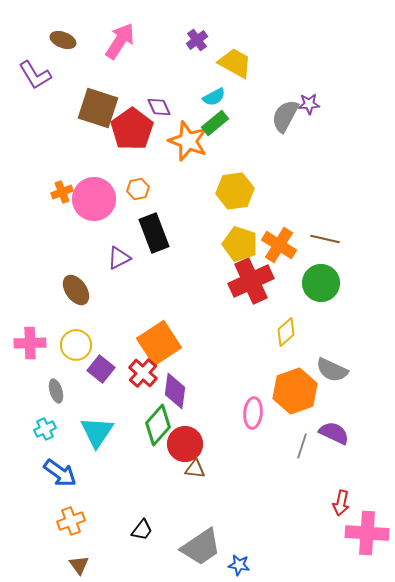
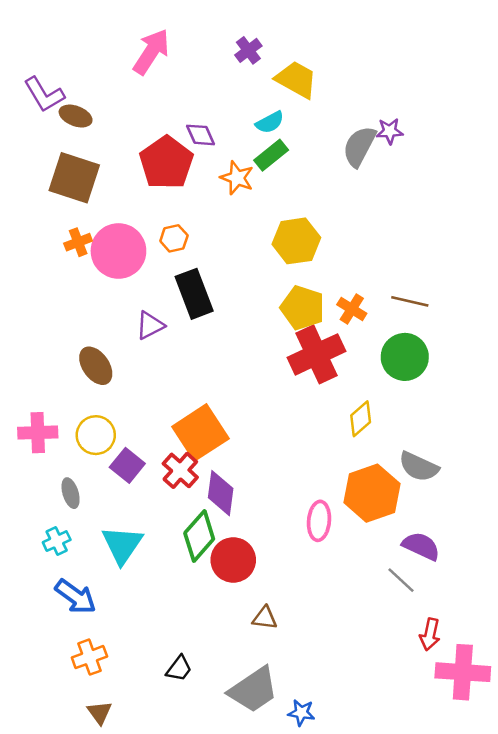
brown ellipse: (63, 40) -> (76, 116), moved
brown square: (98, 108) -> (74, 178), moved
orange star: (188, 141) -> (237, 178), size x0.7
orange cross: (279, 245) -> (352, 309), size x0.7
gray line: (302, 446) -> (401, 580), moved, turned -65
brown triangle: (195, 469) -> (265, 618), moved

